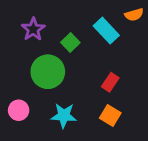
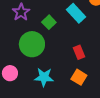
red rectangle: (110, 82) -> (79, 52), turned -56

